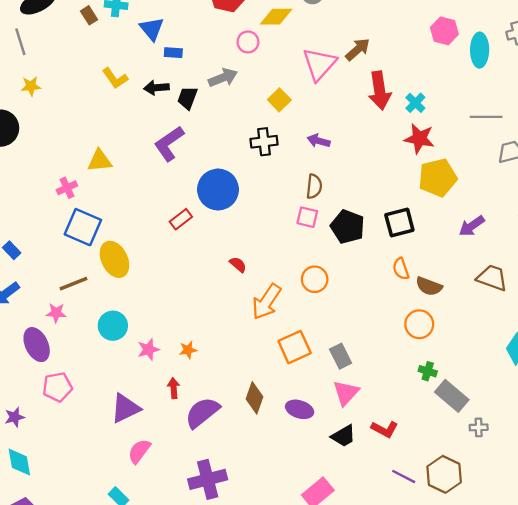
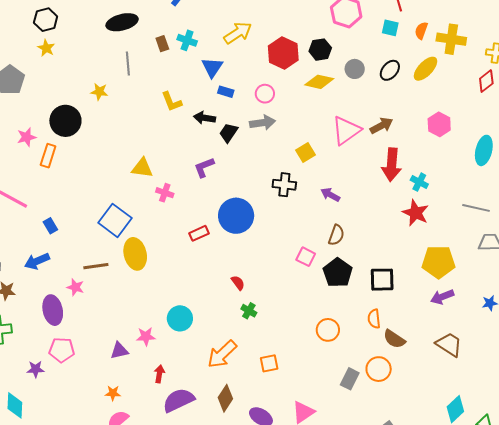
pink hexagon: (444, 31) -> (439, 124), moved
gray line: (20, 42) -> (128, 64), moved
pink circle: (248, 42) -> (265, 94), moved
cyan cross: (415, 103) -> (419, 182), turned -30
purple L-shape: (169, 144) -> (204, 167), size x0.7
yellow pentagon: (438, 178) -> (438, 262), moved
brown semicircle: (314, 186) -> (336, 235), moved
pink cross: (67, 188) -> (165, 193), moved, turned 30
orange circle: (315, 279) -> (328, 330), moved
orange arrow: (266, 302) -> (222, 354), moved
cyan circle: (113, 326) -> (180, 318), moved
orange square: (295, 347) -> (269, 363), size x0.7
orange star: (188, 350) -> (113, 393), moved
gray rectangle: (341, 356) -> (350, 379), moved, turned 40
green cross: (428, 371) -> (249, 311), moved
purple triangle: (125, 408) -> (119, 351), moved, size x0.7
purple star: (15, 417) -> (36, 369), moved

